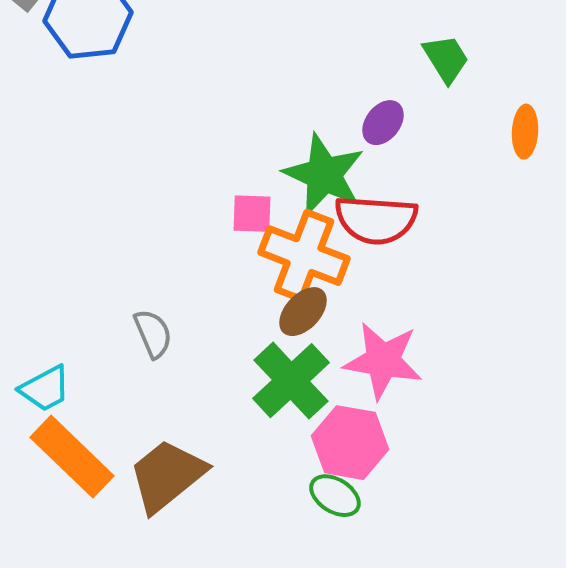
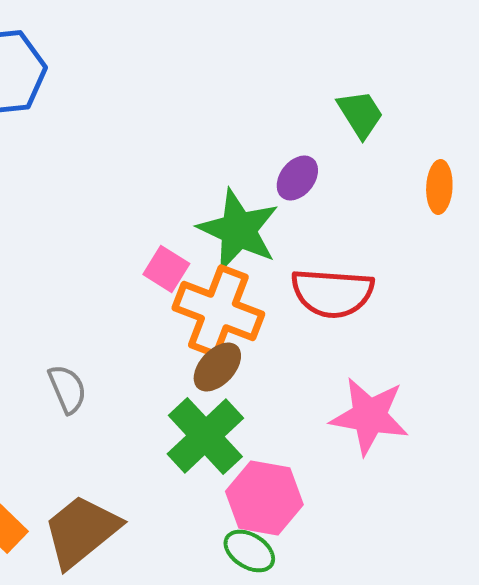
pink square: (252, 214) -> (166, 269), turned 30
red semicircle: (376, 220) -> (332, 293), moved
pink star: (383, 361) -> (369, 416), moved

